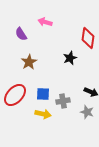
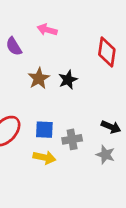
black star: (70, 58) -> (68, 80), moved
brown star: (29, 62) -> (39, 78), moved

